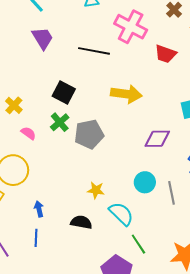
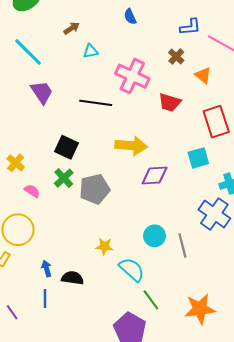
purple diamond: (157, 139) -> (155, 176), moved
black semicircle: (81, 222) -> (72, 278), moved

